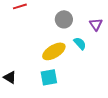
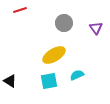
cyan semicircle: (80, 43) -> (77, 75), moved, turned -72

